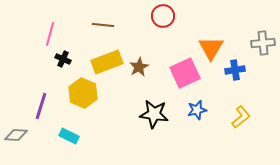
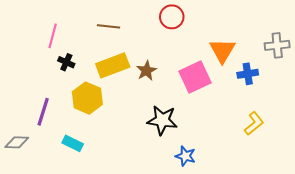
blue star: (197, 110) -> (185, 156), moved, turned 30

